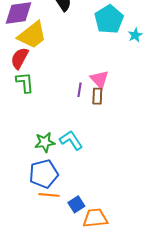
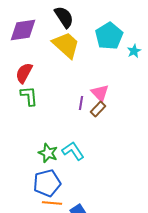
yellow trapezoid: (32, 35) -> (66, 45), moved, turned -100
brown rectangle: (97, 96) -> (98, 109), turned 42
green star: (45, 142) -> (48, 153), turned 30

